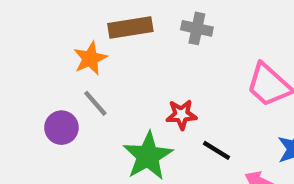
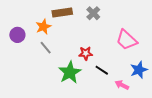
gray cross: (197, 28) -> (93, 13), turned 32
purple circle: (61, 128) -> (17, 35), moved

